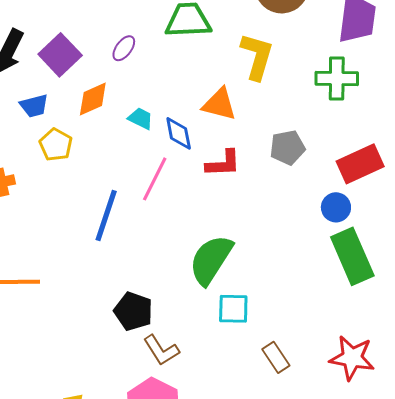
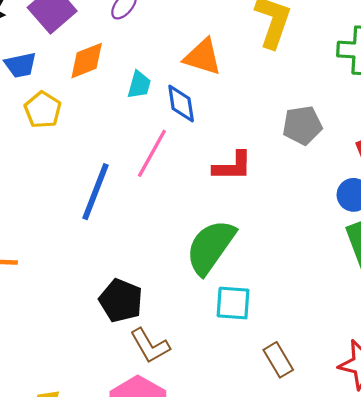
orange triangle: (219, 104) -> (203, 57), moved
cyan trapezoid: (141, 118) -> (139, 85), turned 76
red L-shape: (223, 163) -> (233, 166), moved

